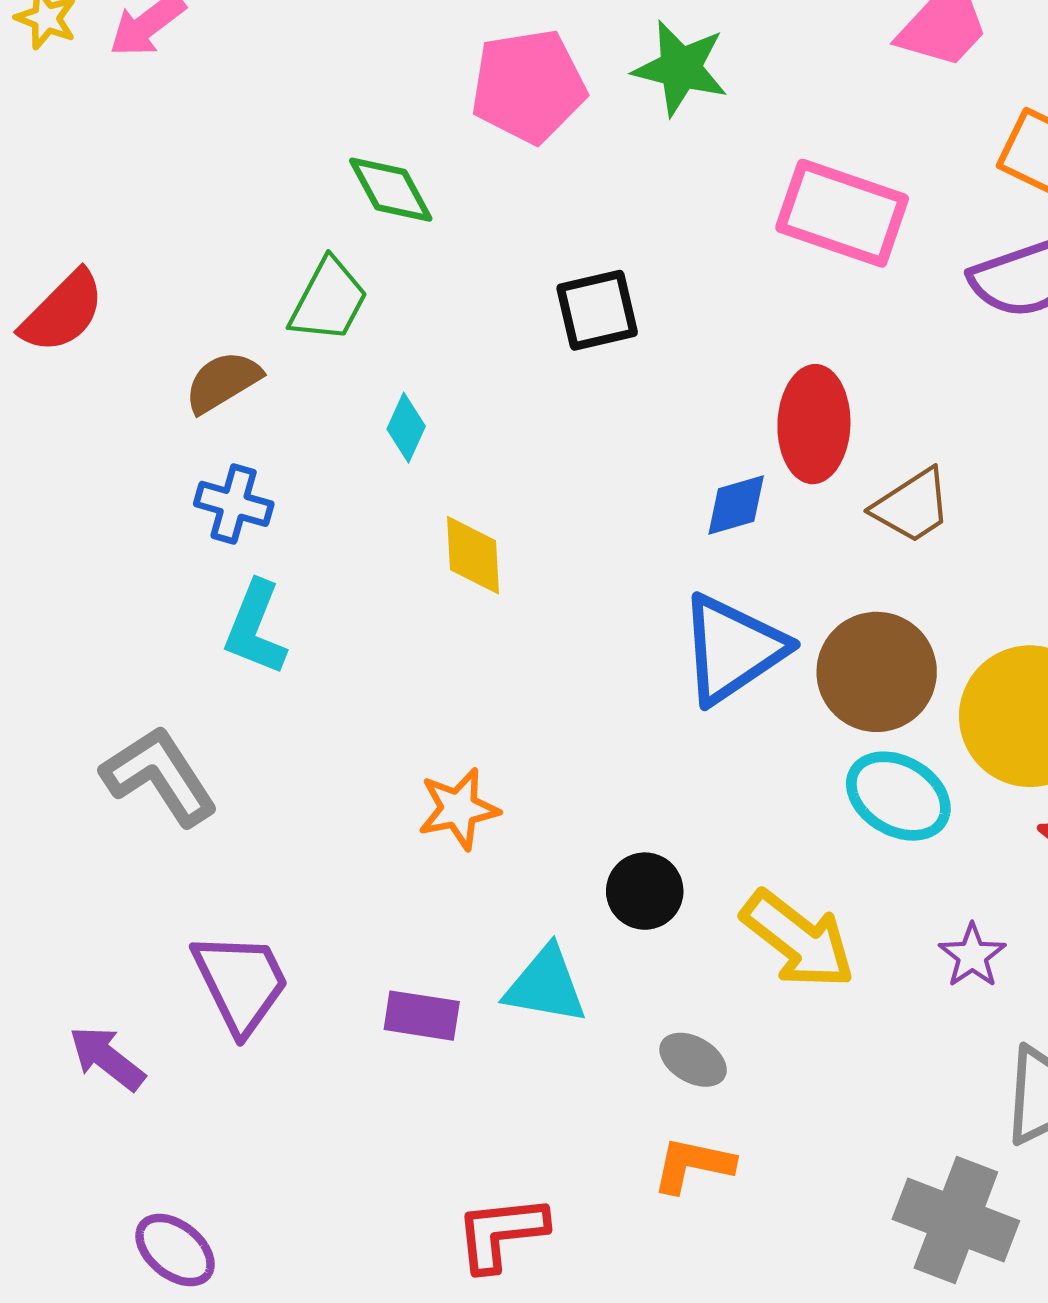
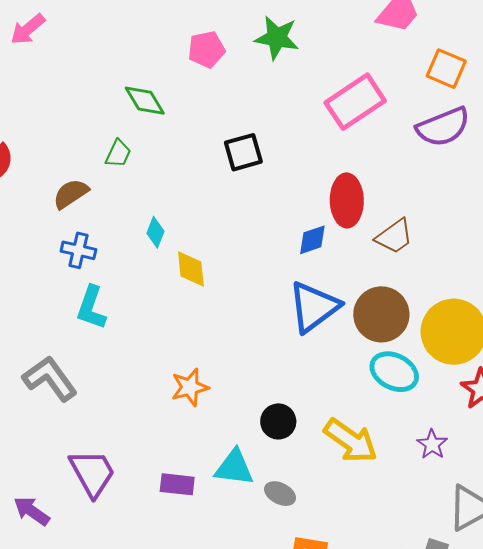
pink pentagon: (528, 86) -> (206, 49), size x0.7
pink rectangle: (842, 213) -> (355, 102), turned -50
green trapezoid: (329, 300) -> (118, 154), size x0.7
cyan diamond: (406, 428) -> (155, 232), moved
gray ellipse: (693, 1060) -> (280, 494), moved

